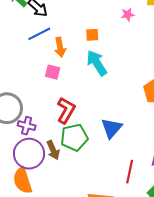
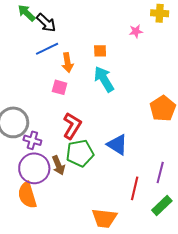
blue triangle: (112, 128) -> (117, 145), turned -40

